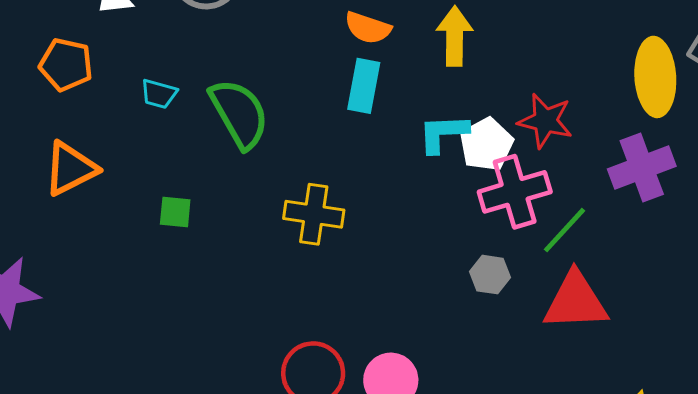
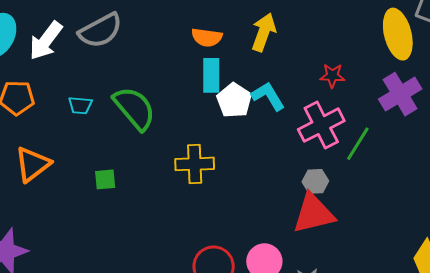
yellow arrow: (455, 36) -> (264, 32), turned 30
red star: (545, 121) -> (332, 76), size x0.7
cyan L-shape: (443, 133) -> (268, 96), turned 72
white pentagon: (486, 144) -> (234, 100), moved
red triangle: (575, 301) -> (314, 213), moved

